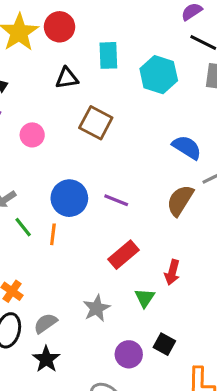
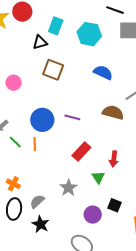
cyan rectangle: (108, 55) -> (56, 26), turned 30
black triangle: (67, 78) -> (40, 42), moved
blue semicircle: (187, 147) -> (103, 72), moved
brown semicircle: (180, 200) -> (113, 112), turned 80

